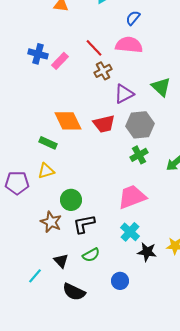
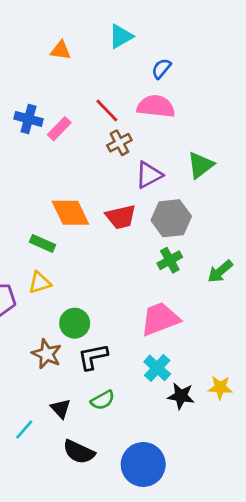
green triangle: (161, 87) -> (201, 165), turned 40
blue circle: (120, 281) -> (143, 464), moved, size x1.8

